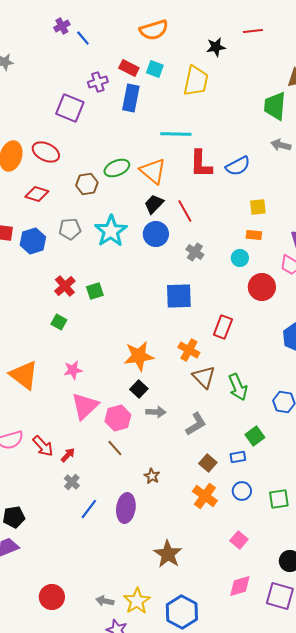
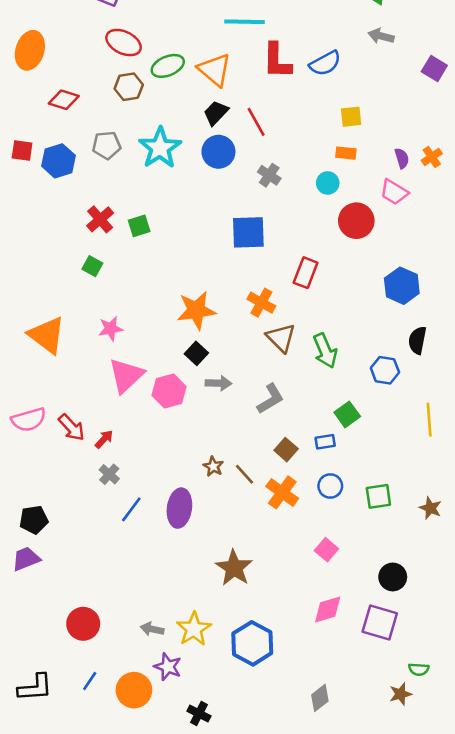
red ellipse: (46, 152) -> (124, 43), moved
brown line: (115, 448) -> (244, 474), moved

